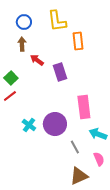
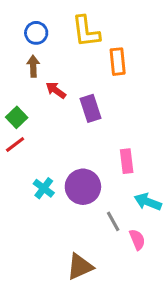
pink rectangle: (84, 107) -> (127, 161), size x0.7
pink semicircle: (99, 159) -> (137, 240), moved
brown triangle: (79, 176) -> (80, 267), moved

